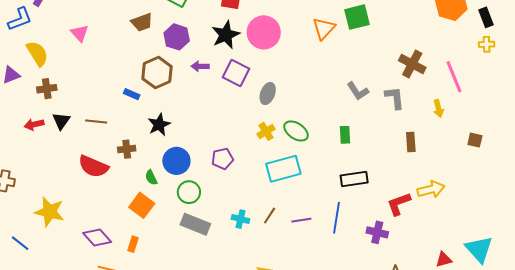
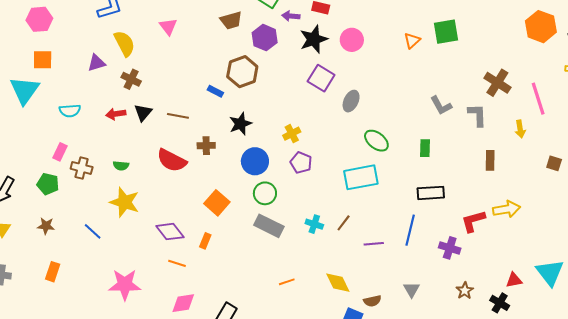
orange triangle: (324, 28) -> (412, 40), size x0.7
pink circle: (264, 32) -> (352, 40), size x0.7
purple arrow: (200, 66) -> (291, 16), moved
brown cross: (47, 89) -> (131, 79), turned 30
yellow cross: (266, 131) -> (292, 134), moved
purple pentagon: (223, 159) -> (301, 163), turned 30
green semicircle: (151, 177) -> (121, 166), moved, turned -63
purple line: (301, 220) -> (374, 244), moved

